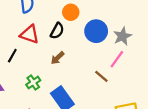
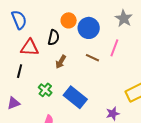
orange circle: (71, 12) -> (69, 20), moved
gray star: (122, 36) -> (124, 18), moved
brown line: (101, 76) -> (92, 58), moved

